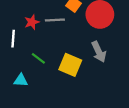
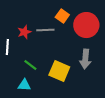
gray arrow: (99, 52) -> (85, 59), turned 30
cyan triangle: (21, 80) -> (24, 85), moved

